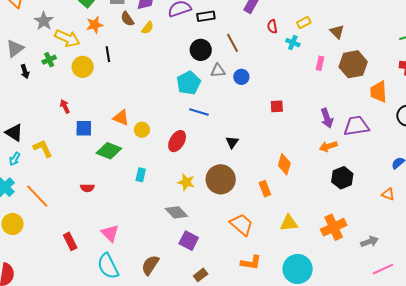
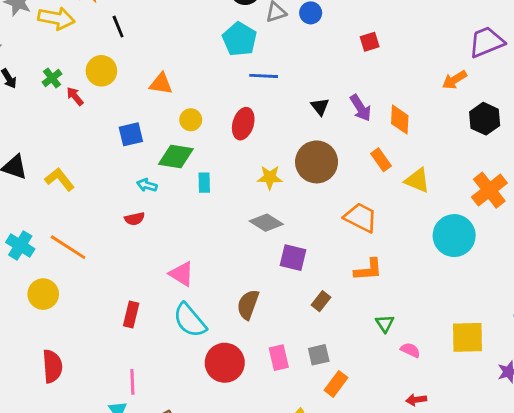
green cross: (49, 60) -> (52, 78), moved
yellow circle: (83, 67) -> (101, 71), moved
red arrow: (65, 106) -> (75, 96), moved
orange triangle: (121, 118) -> (161, 84), moved
purple arrow: (327, 118) -> (361, 108), moved
blue square: (84, 128) -> (131, 134), moved
green diamond: (109, 151) -> (176, 157), moved
cyan arrow: (15, 159) -> (147, 185), moved, turned 88
yellow triangle: (289, 223) -> (417, 180), moved, turned 42
red rectangle: (70, 241) -> (131, 314), moved, turned 54
orange L-shape: (251, 263) -> (368, 270), moved
cyan circle: (298, 269) -> (454, 236), moved

